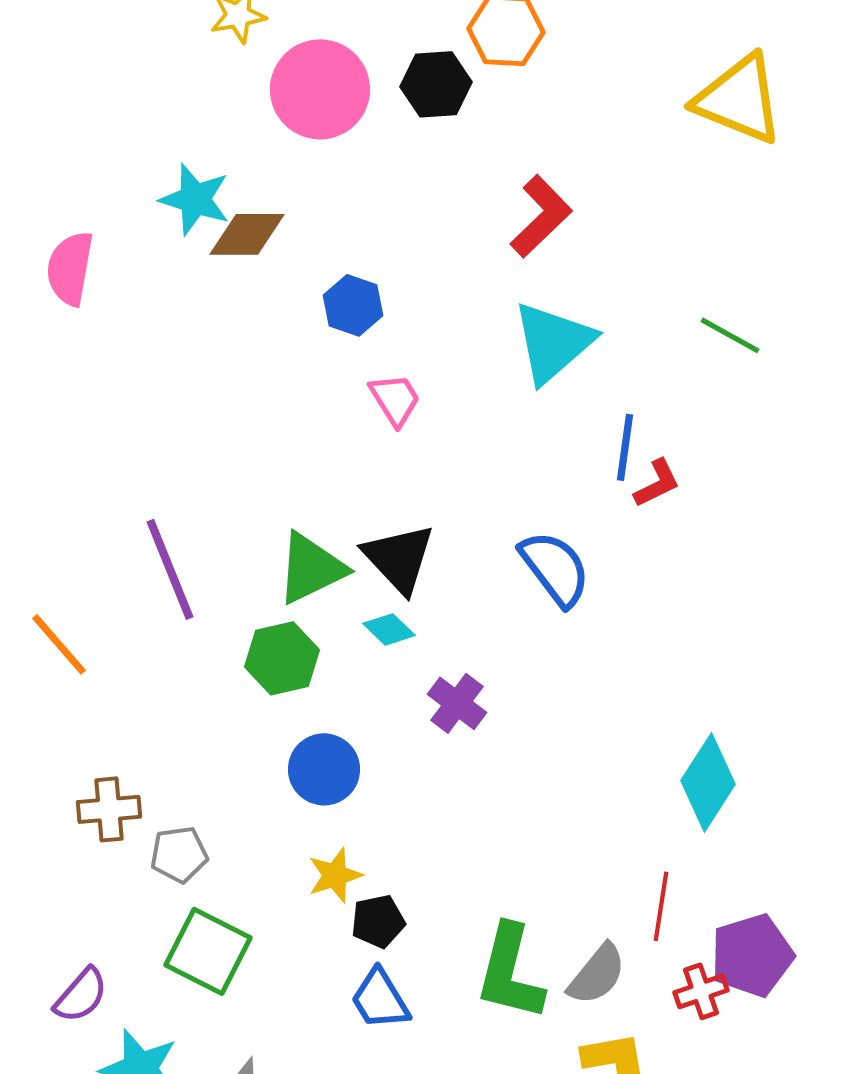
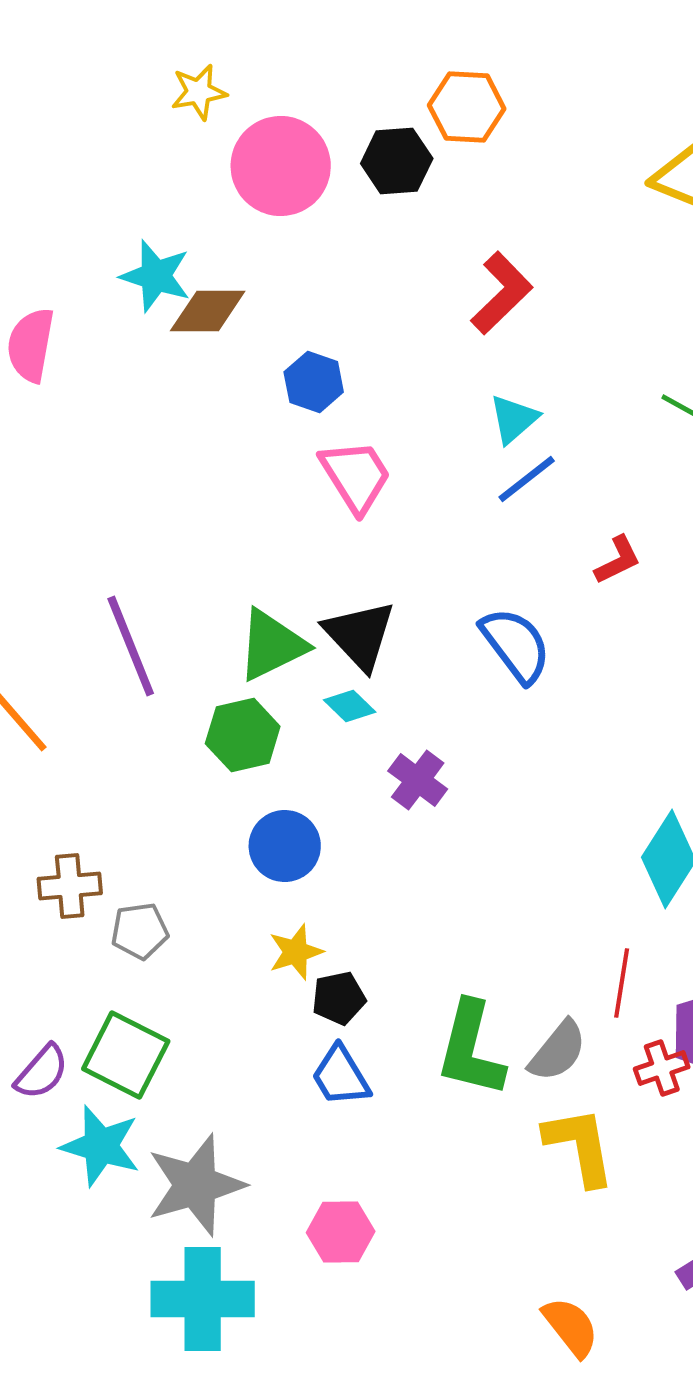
cyan triangle: (553, 342) -> (514, 419), size x0.6
pink trapezoid: (395, 399) -> (356, 476), size x1.4
blue line: (625, 447) -> (527, 479), moved, turned 44
green square: (208, 951) -> (126, 1055), moved

